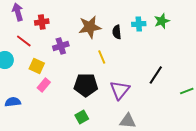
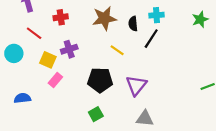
green star: (162, 21) -> (200, 19), moved
red cross: (42, 22) -> (61, 17), moved
purple cross: (61, 46) -> (69, 49), moved
yellow line: (102, 57) -> (117, 50), turned -32
black line: (156, 75) -> (151, 39), moved

